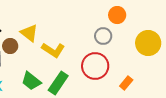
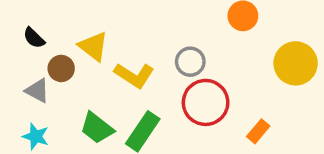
gray circle: (103, 36) -> (190, 62), moved

